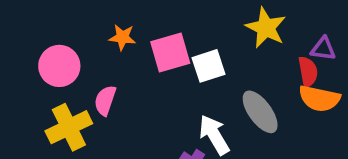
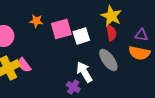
purple triangle: (323, 49) -> (141, 35), moved
red semicircle: (308, 72) -> (111, 33), moved
pink semicircle: (105, 100) -> (24, 65), moved, turned -56

